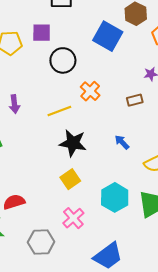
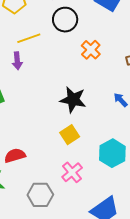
yellow line: (59, 111) -> (29, 38), moved

